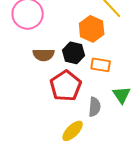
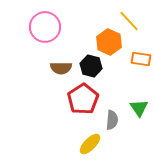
orange rectangle: (101, 65) -> (141, 59), moved

